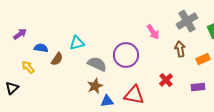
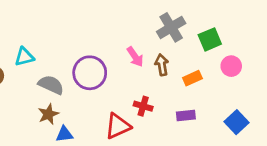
pink arrow: (153, 32) -> (135, 57), moved
red cross: (166, 80) -> (143, 106), turned -32
red triangle: (134, 95) -> (118, 126), moved, turned -35

